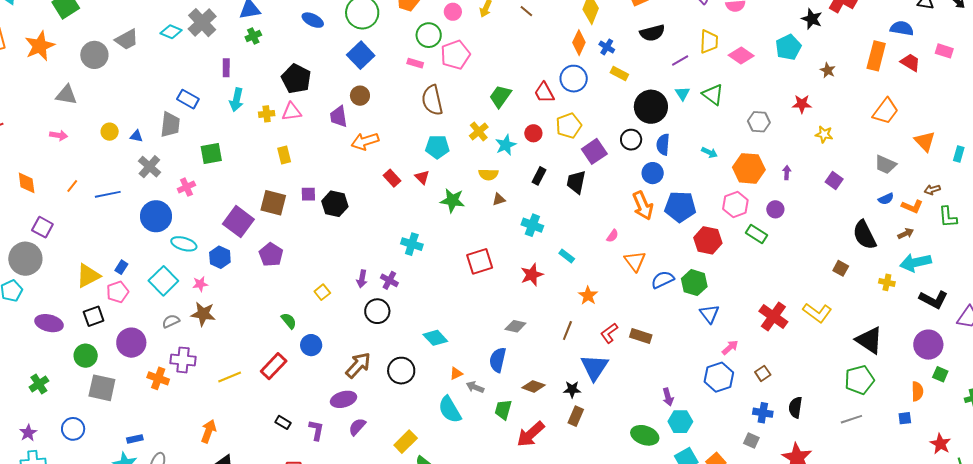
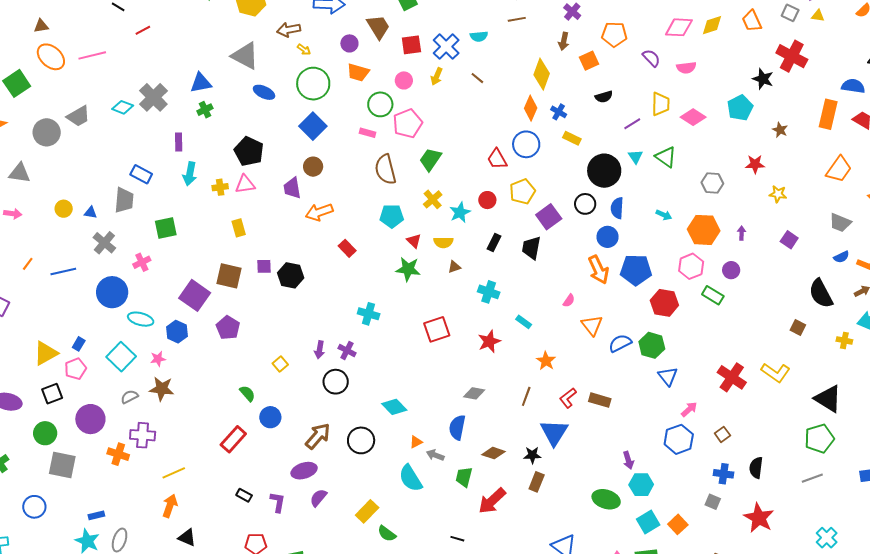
black semicircle: (652, 33) -> (604, 97), size x0.7
green trapezoid: (500, 96) -> (430, 159), moved
red triangle: (422, 177) -> (414, 241), moved
yellow line: (230, 377) -> (174, 473), moved

